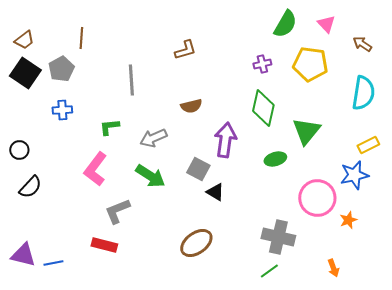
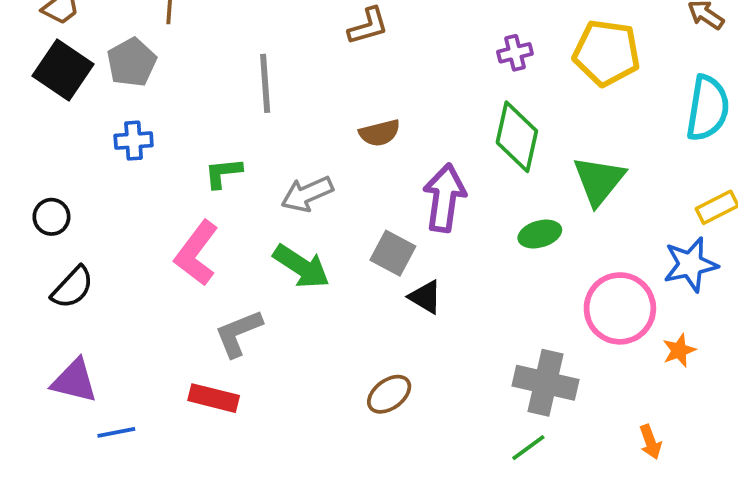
brown ellipse: (196, 243) -> (389, 394), size x0.7
purple triangle: (23, 255) -> (74, 381), moved

